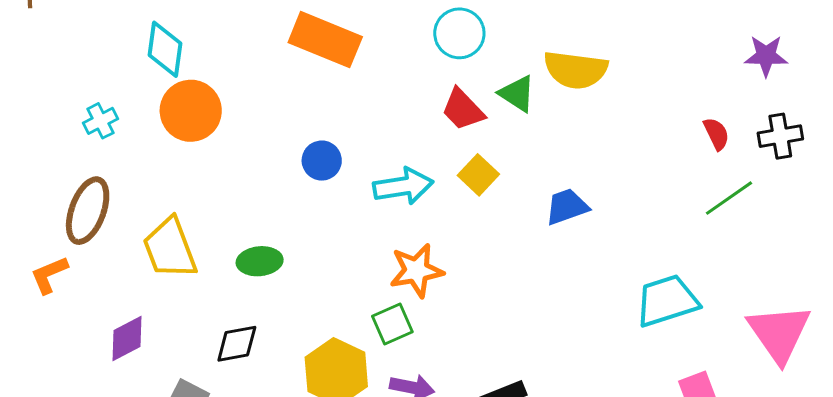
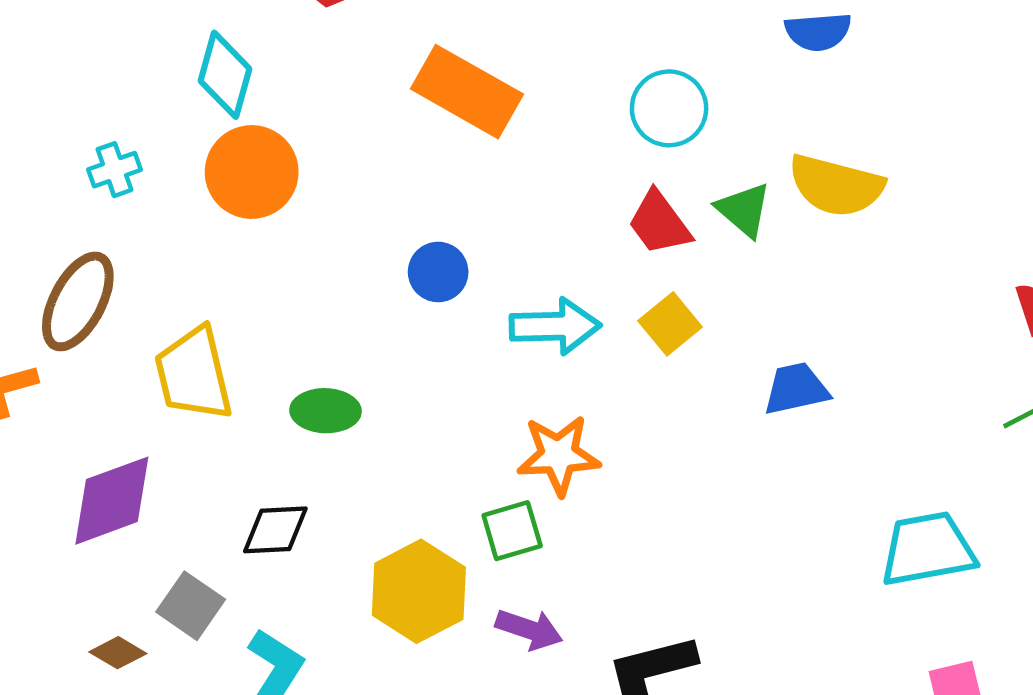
purple diamond: (127, 338) -> (112, 501), size x1.4

